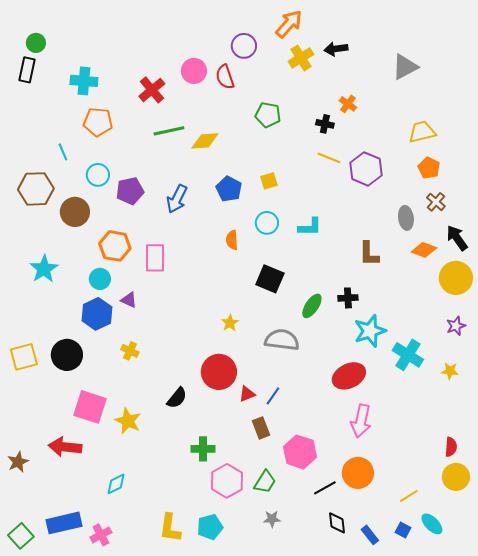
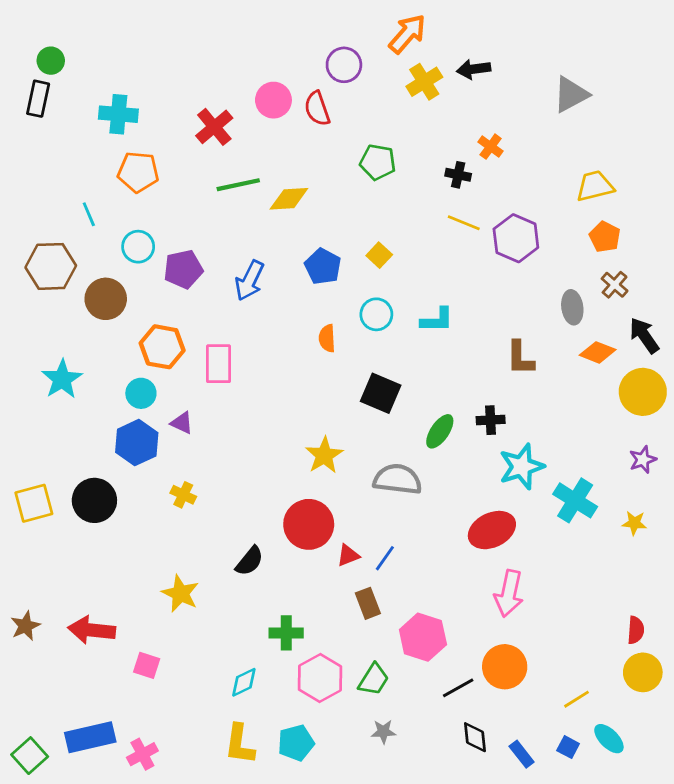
yellow square: (269, 181) -> (379, 255), turned -30
yellow star: (230, 323) -> (324, 455), size x1.5
pink square: (90, 407) -> (147, 665), moved, size x0.6
brown star: (18, 462) -> (25, 626), moved
cyan diamond: (116, 484) -> (244, 682), moved

